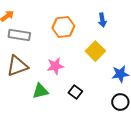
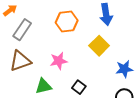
blue arrow: (102, 20) -> (106, 14), size x1.5
gray rectangle: (19, 35) -> (22, 30), turned -65

